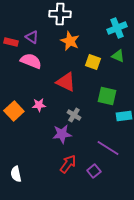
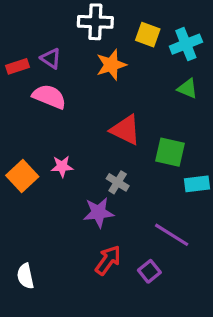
orange star: (70, 41) -> (111, 65), turned 30
red rectangle: (11, 42) -> (17, 66), turned -32
yellow square: (93, 62) -> (148, 35), moved
red triangle: (66, 82) -> (126, 130), moved

